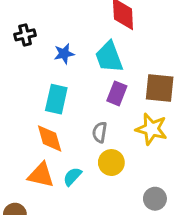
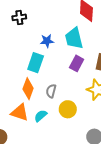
blue star: (64, 54) -> (47, 41), moved
gray semicircle: (100, 132) -> (51, 91), moved
orange diamond: (50, 138) -> (28, 89), turned 30

